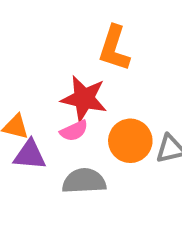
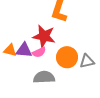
purple triangle: (30, 155) -> (24, 50), moved

